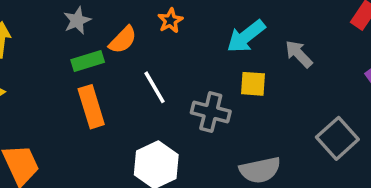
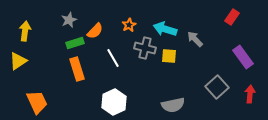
orange star: (170, 21) -> (129, 25), moved
cyan arrow: (246, 36) -> (165, 29), turned 55
gray cross: (211, 112) -> (145, 48), moved

